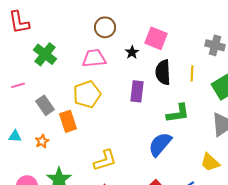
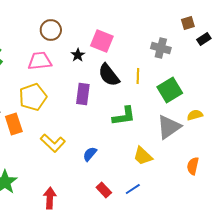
black semicircle: (163, 72) -> (109, 75), turned -35
blue semicircle: (160, 144) -> (90, 154), moved, size x0.6
yellow L-shape: (105, 160) -> (53, 143), moved, turned 60
yellow trapezoid: (210, 162) -> (143, 156), moved

